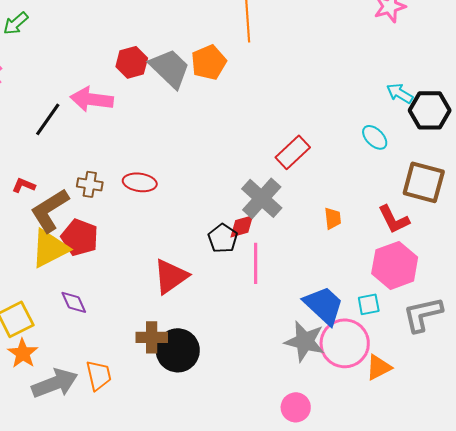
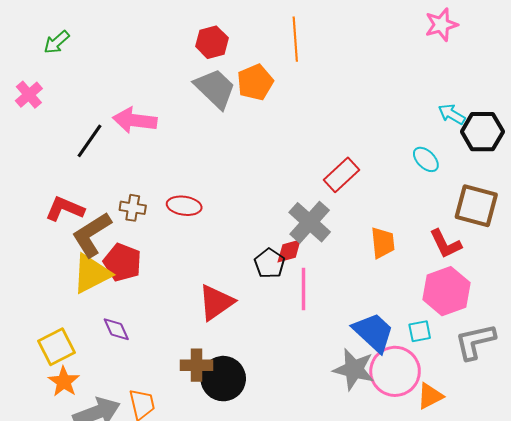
red hexagon: (132, 62) -> (212, 42), moved
red L-shape: (24, 185) -> (65, 209), size x1.6
orange trapezoid: (333, 218) -> (383, 243), size x1.4

